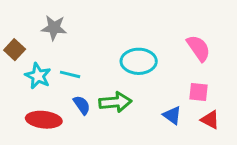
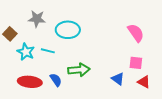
cyan ellipse: (139, 61) -> (68, 30), moved
blue semicircle: (82, 105) -> (56, 80), moved

